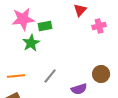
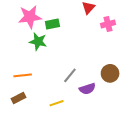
green star: (31, 43) -> (38, 41), turned -30
gray line: (50, 76) -> (70, 75), moved

